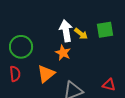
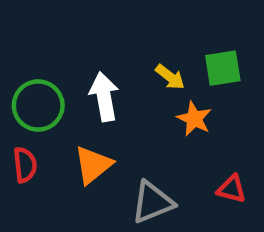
white arrow: (66, 31) -> (104, 97), moved
orange star: (63, 53) -> (194, 119), moved

